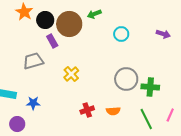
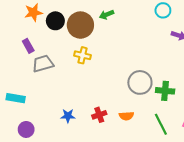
orange star: (24, 12) -> (33, 12), turned 30
cyan circle: (121, 34) -> (163, 10), moved
purple rectangle: (52, 41) -> (28, 46), moved
yellow cross: (71, 74) -> (83, 55), moved, turned -35
blue star: (33, 103) -> (68, 116), moved

